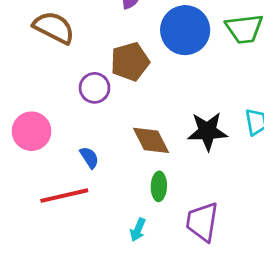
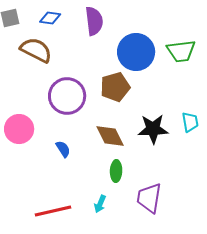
brown pentagon: (130, 62) -> (115, 87), moved
purple circle: (95, 88) -> (67, 96), size x1.6
red line: (64, 196) -> (53, 211), moved

